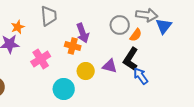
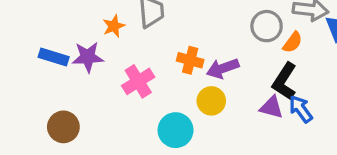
orange star: (18, 27) -> (114, 26), moved
purple arrow: (83, 33) -> (223, 68), moved, turned 90
purple triangle: (110, 66) -> (271, 107), moved

